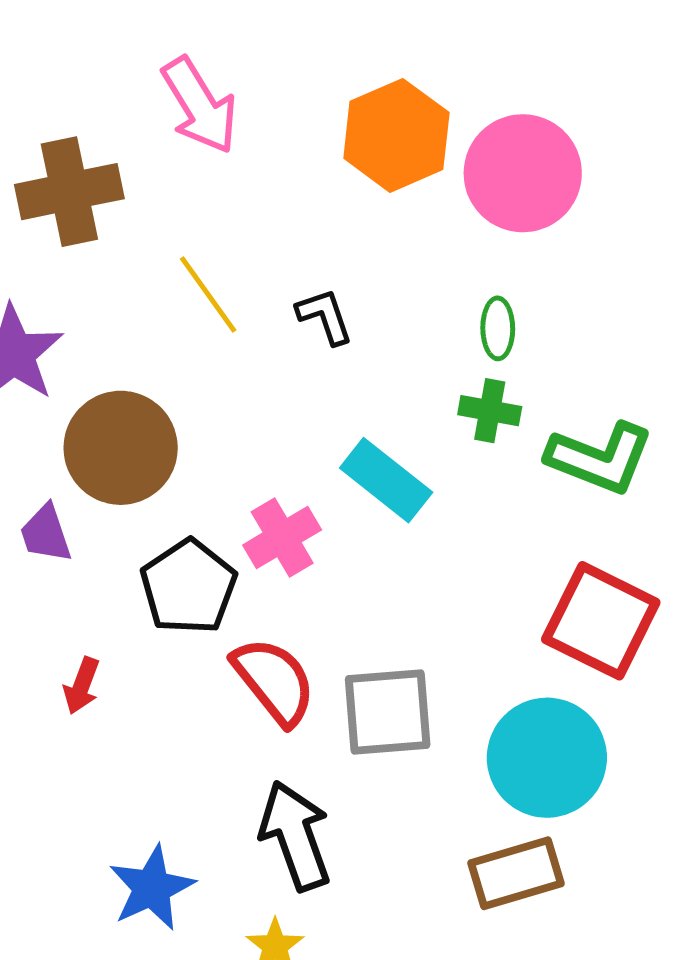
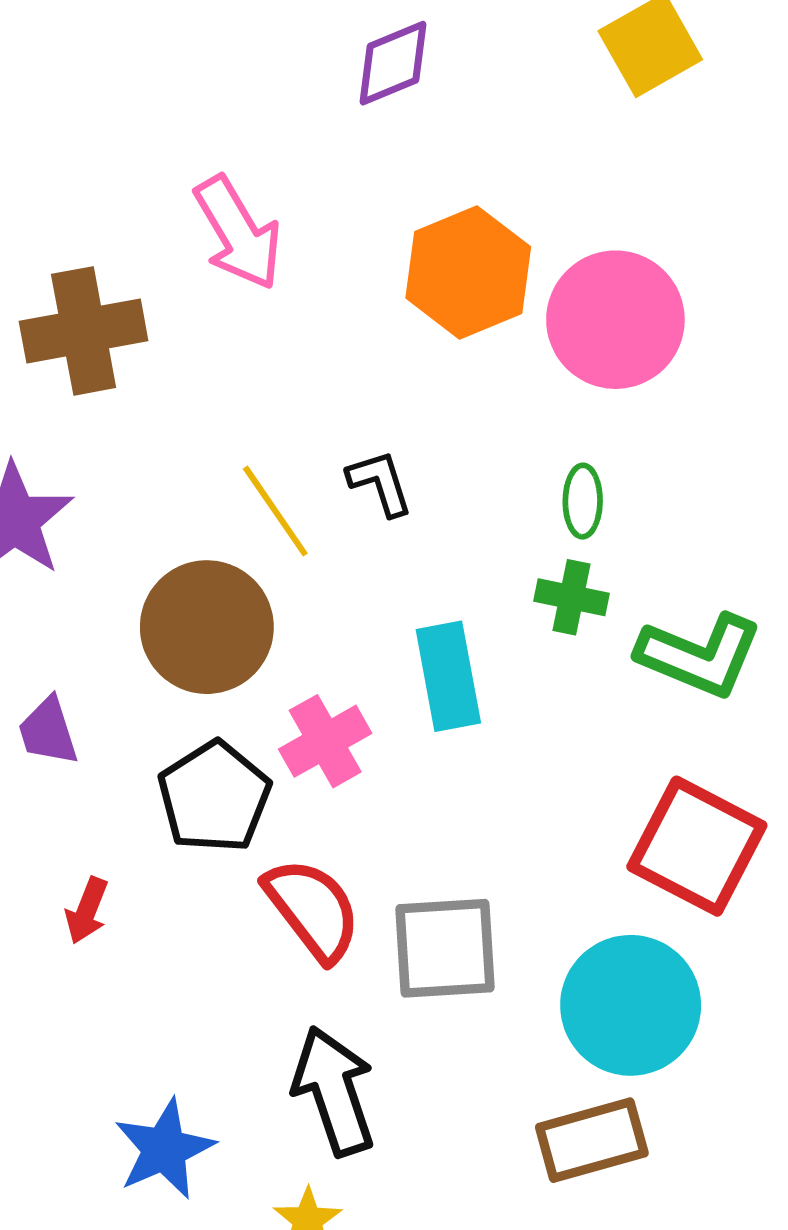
yellow line: (208, 295) -> (275, 511), moved
brown circle: (121, 448) -> (207, 627), moved
cyan rectangle: (386, 480) -> (448, 676), turned 40

